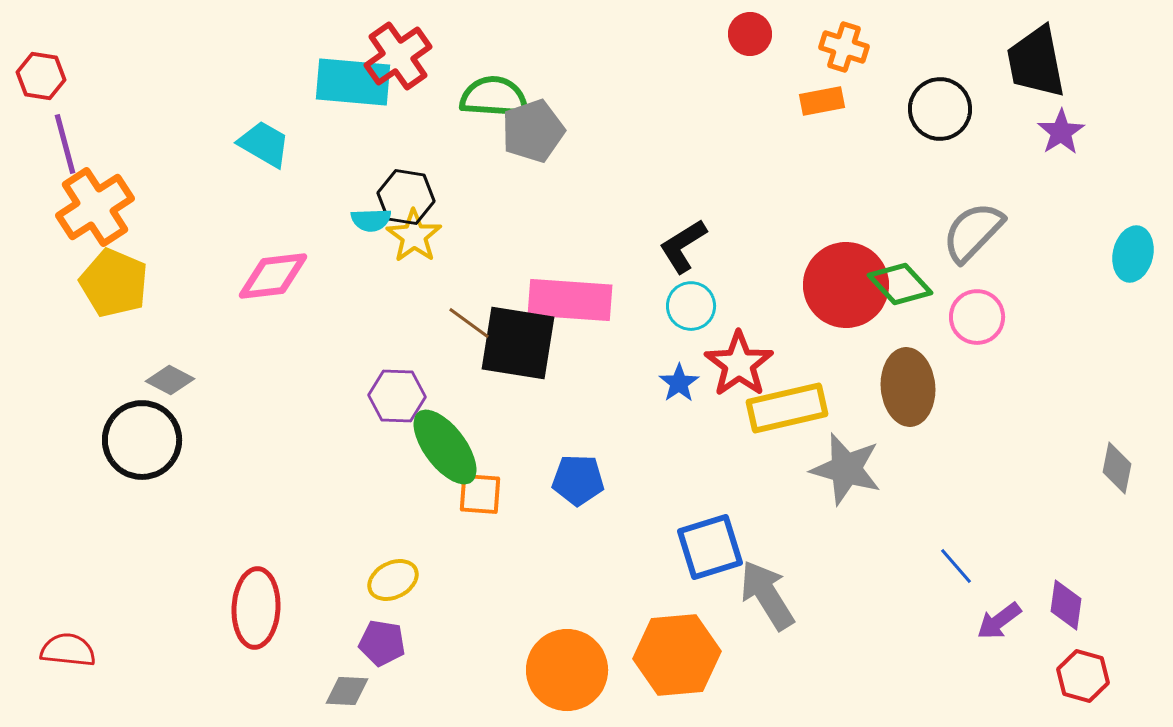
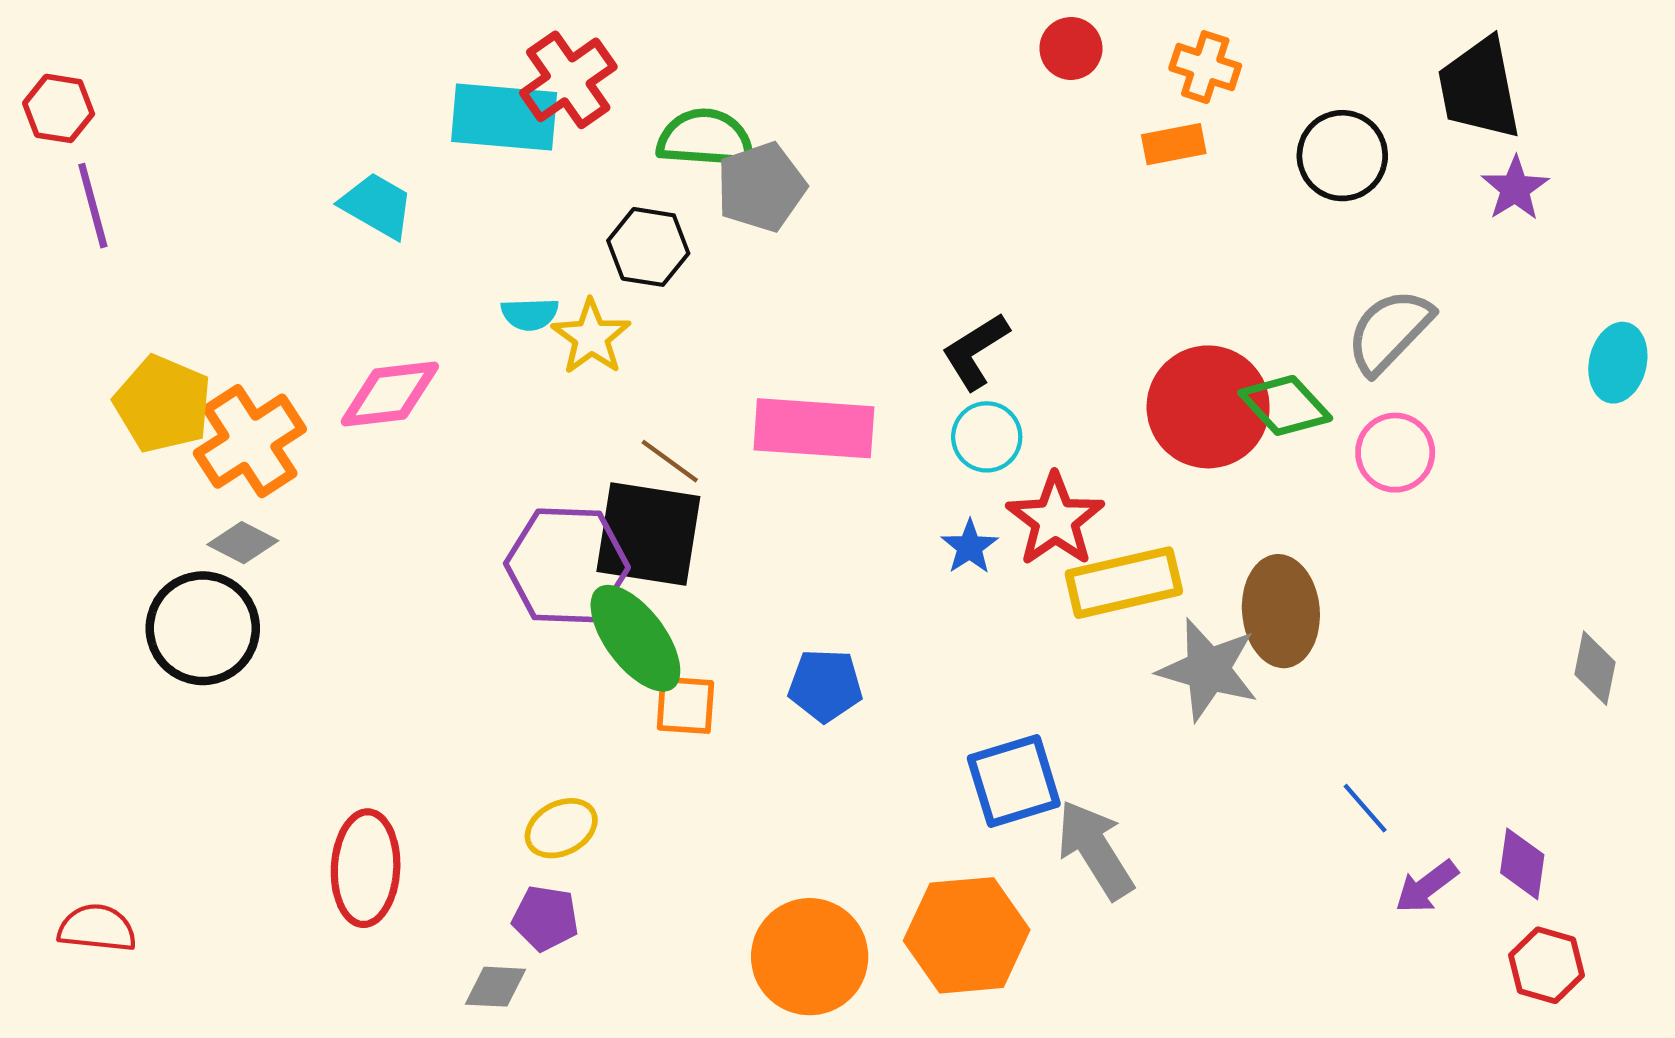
black hexagon: (406, 197) -> (648, 247), moved
orange cross: (95, 207) -> (250, 441), moved
black square: (518, 343) -> (648, 534), moved
brown ellipse: (908, 387) -> (1281, 611), moved
purple hexagon: (397, 396) -> (567, 565), size x1.5

